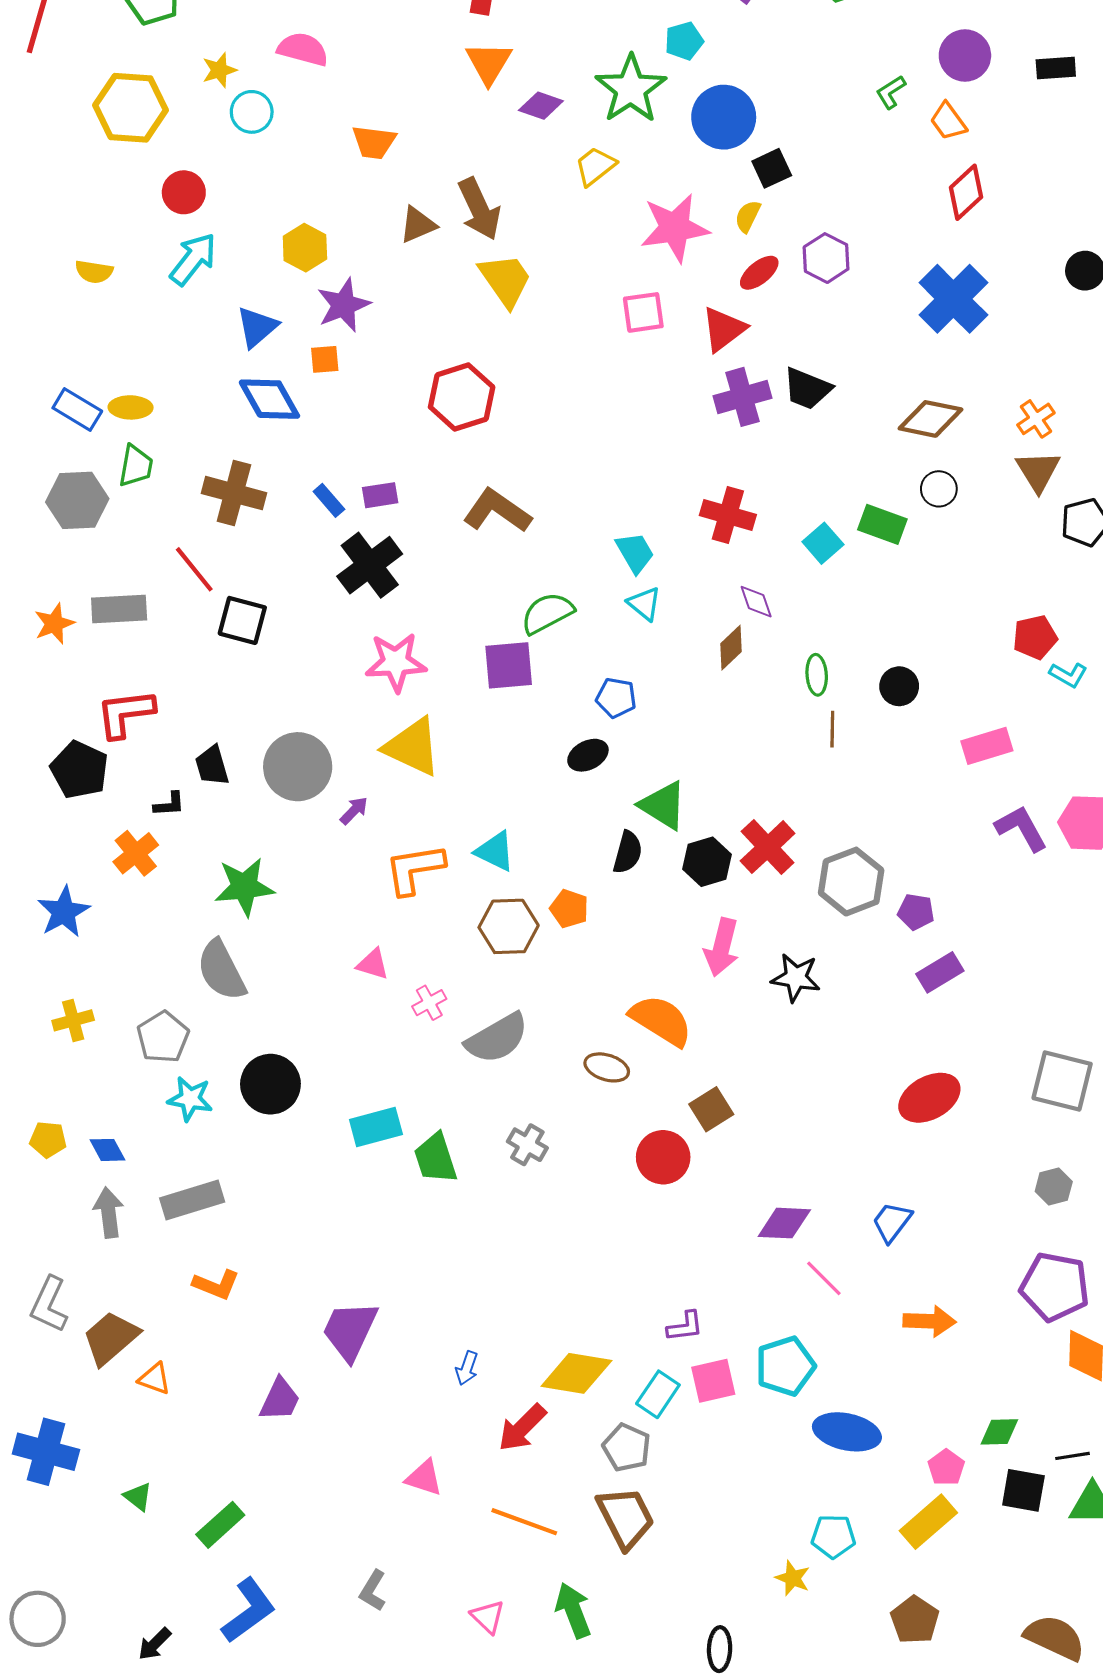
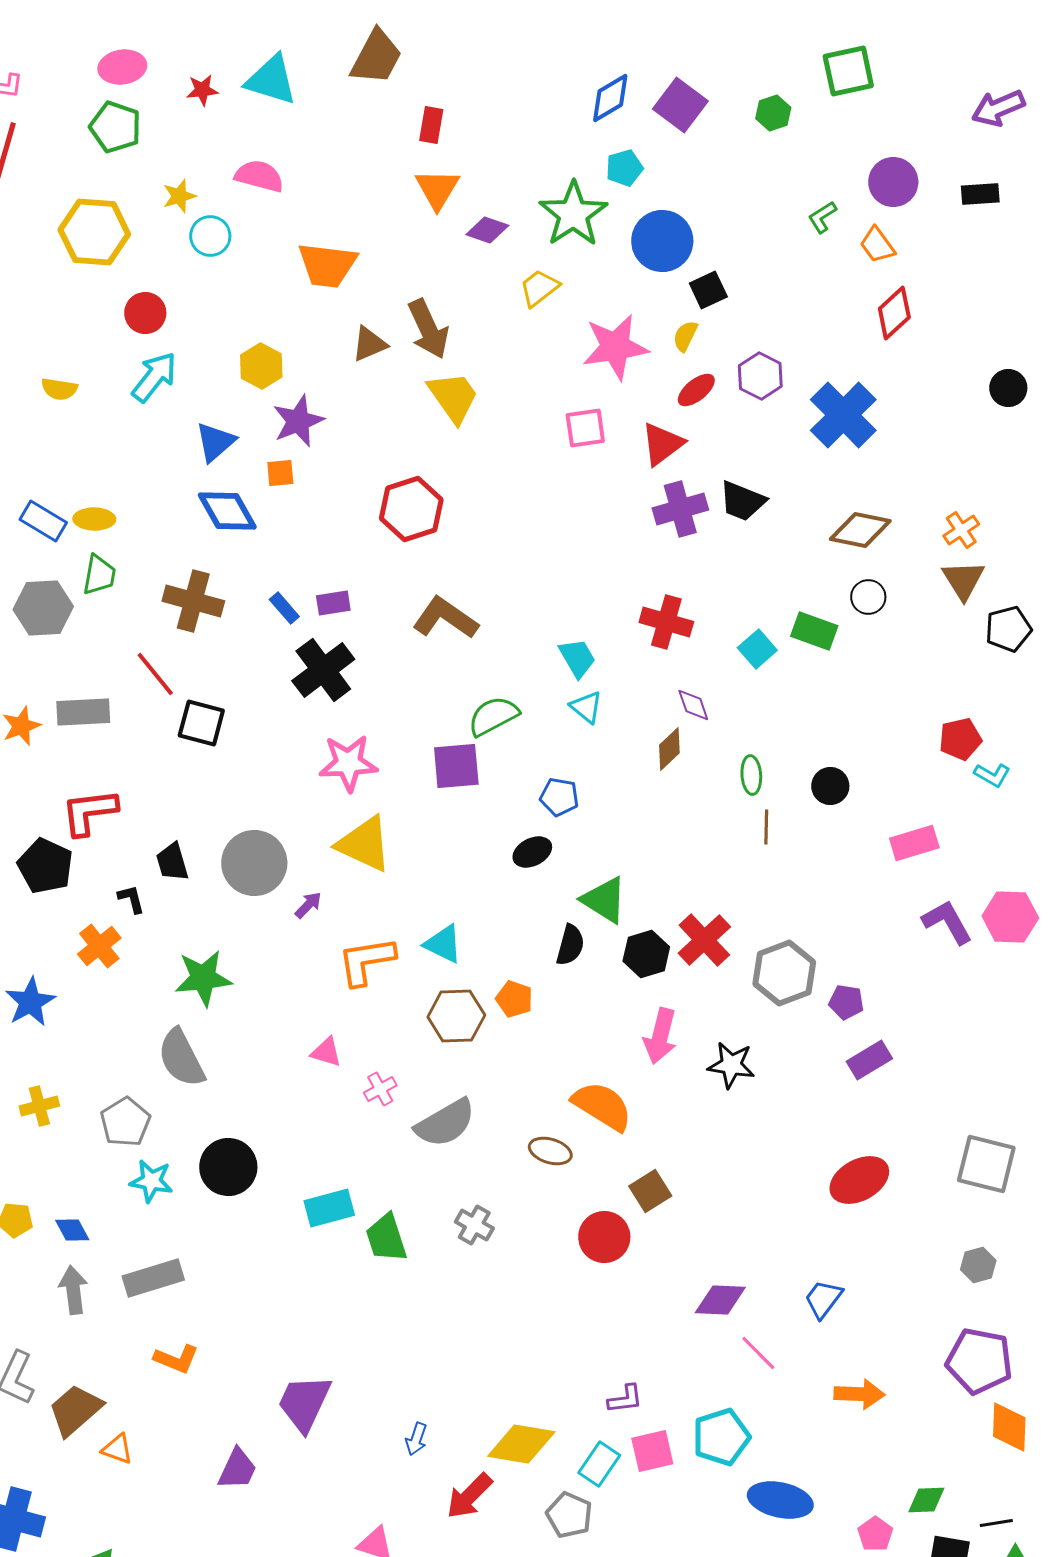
orange trapezoid: (374, 142) -> (327, 265), size x1.4
blue cross: (953, 299) -> (843, 415), moved
black L-shape: (169, 804) -> (131, 899), turned -100

